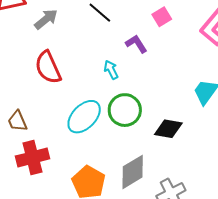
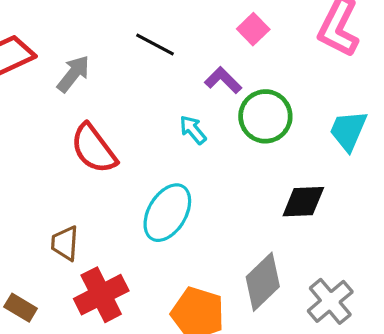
green circle: (125, 110) -> (265, 116), moved
brown trapezoid: (17, 121) -> (65, 243), turned 40

